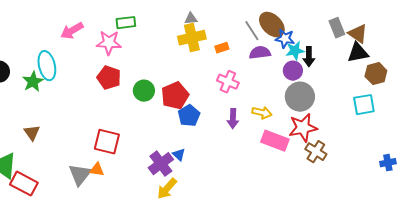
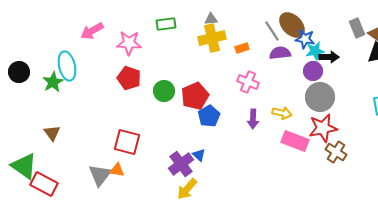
green rectangle: (126, 23) -> (166, 24), moved
black arrow: (309, 57) -> (329, 57), turned -90

